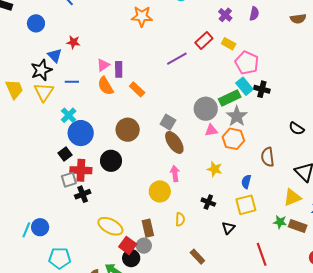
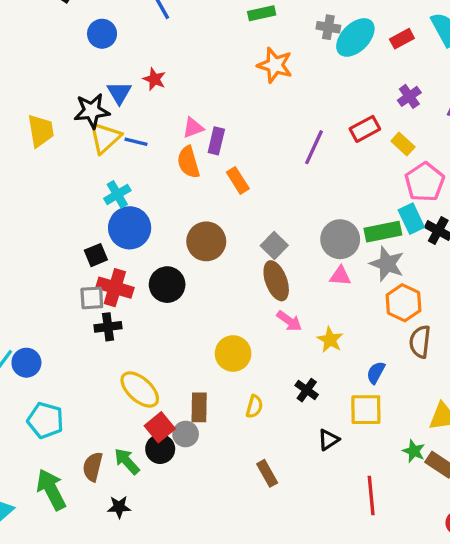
purple line: (177, 59) -> (314, 147), turned -50
yellow triangle: (44, 92) -> (105, 138), moved
gray star: (237, 116) -> (387, 264), turned -30
orange hexagon: (233, 139) -> (403, 303), moved
pink arrow: (175, 174) -> (289, 321), moved, turned 119

